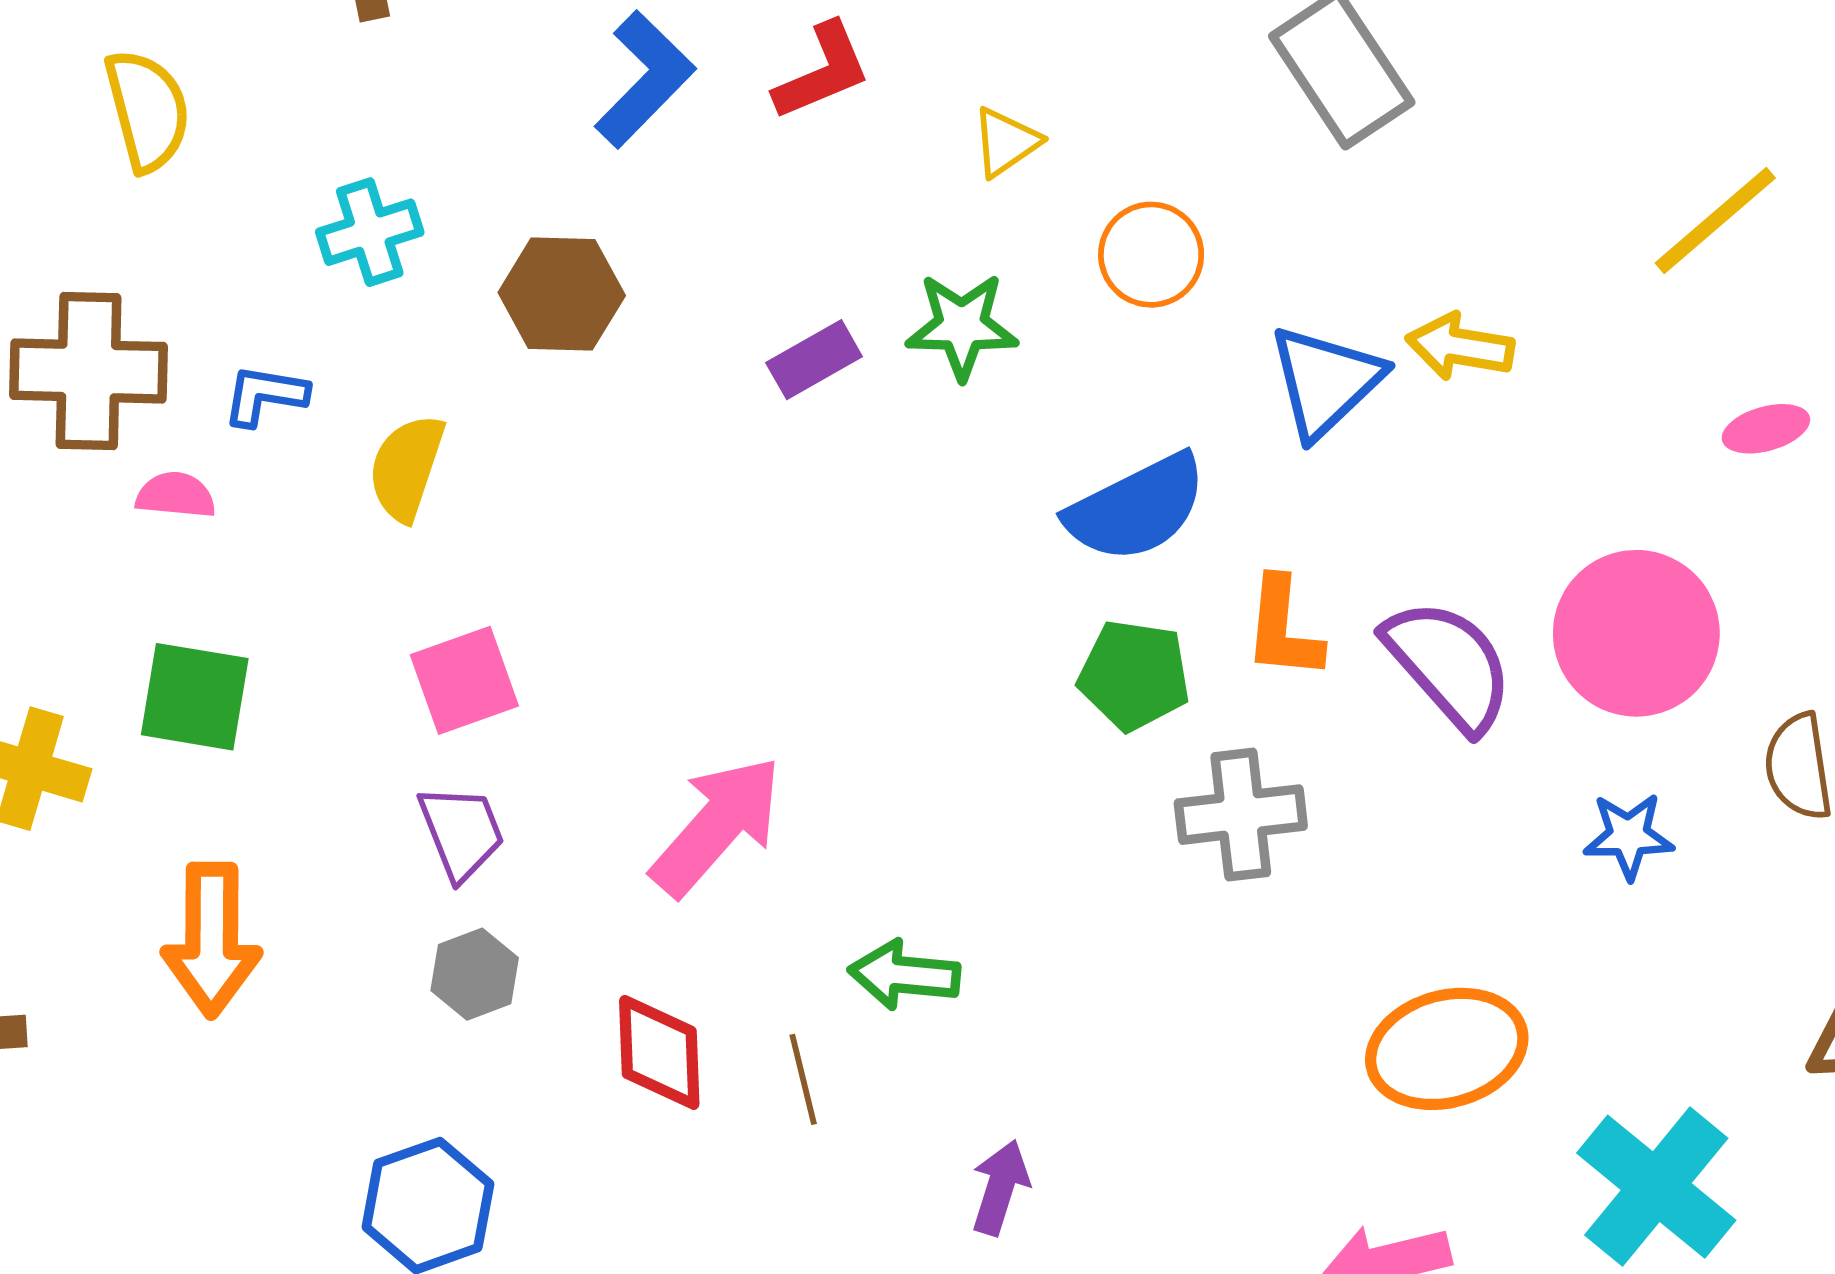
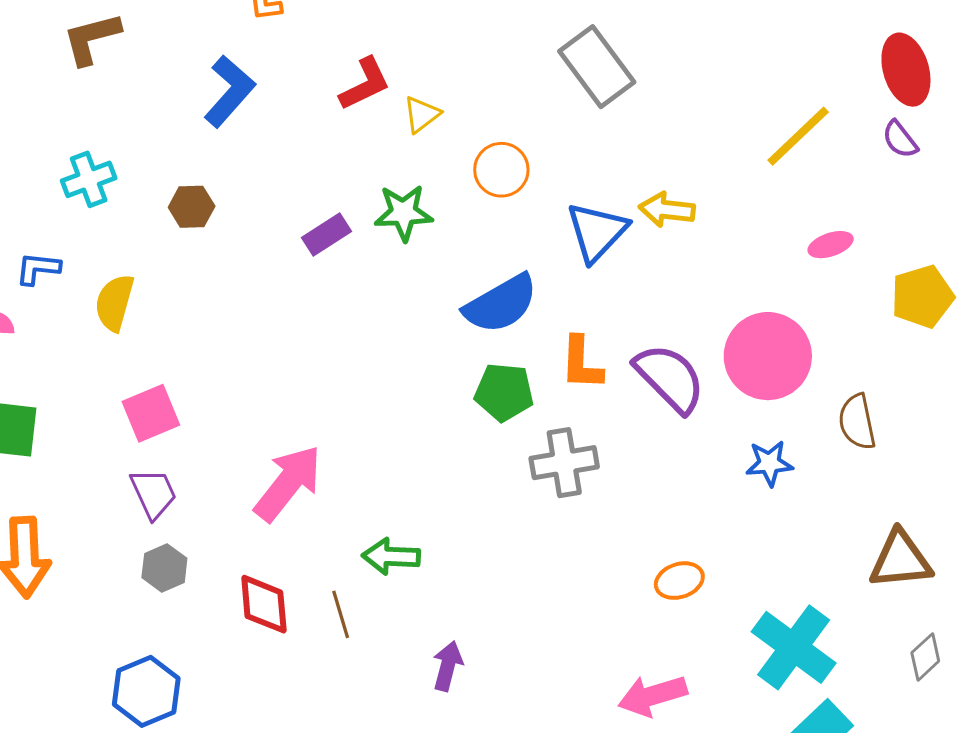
red L-shape: (822, 71) -> (365, 84), moved
brown hexagon: (562, 294) -> (192, 207), size x0.7
orange ellipse: (1447, 1049) -> (679, 581), size x0.6

